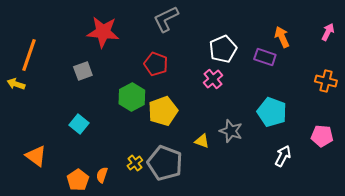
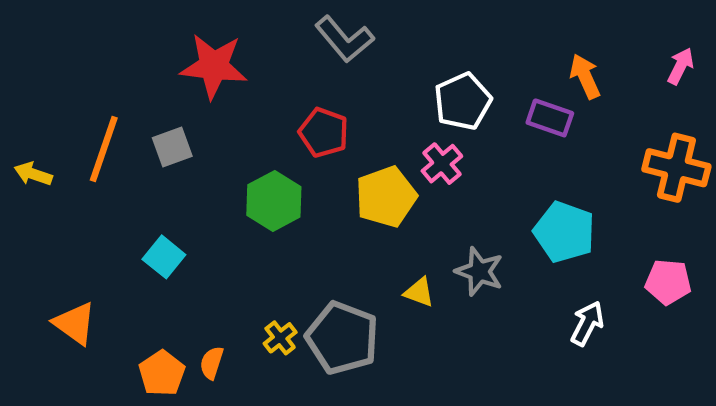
gray L-shape: (166, 19) -> (344, 39), turned -104
orange line: (29, 55) -> (104, 149), moved
orange cross: (326, 81) -> (676, 168), size x1.4
yellow pentagon: (163, 111) -> (386, 197), moved

